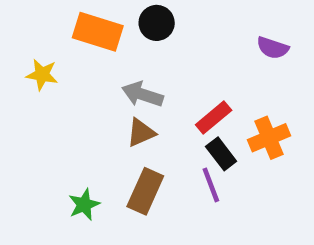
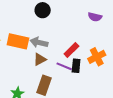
orange rectangle: (98, 32) -> (18, 41), moved
black rectangle: (221, 154) -> (76, 66), turned 48
purple line: (211, 185) -> (64, 66), moved, turned -42

